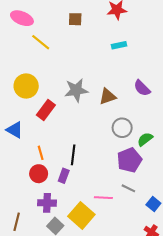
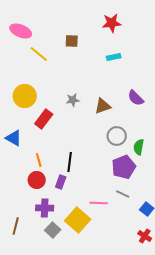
brown square: (75, 19) -> (72, 41), moved
gray star: (76, 90) -> (73, 100), size x0.6
green semicircle: (145, 139) -> (139, 147), turned -42

